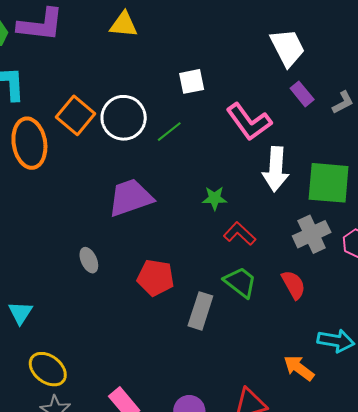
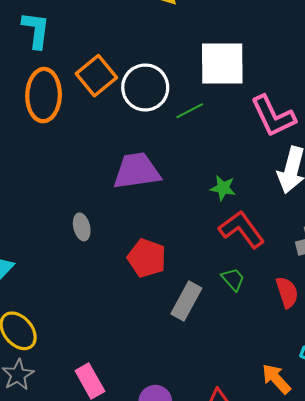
white square: (192, 81) -> (222, 63), size x1.8
red L-shape: (240, 234) -> (242, 229), size x1.4
green trapezoid: (240, 282) -> (233, 279), size x0.7

